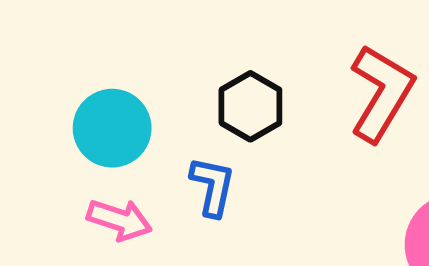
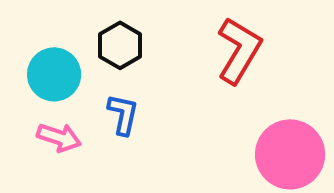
black hexagon: (250, 106) -> (120, 45), moved

